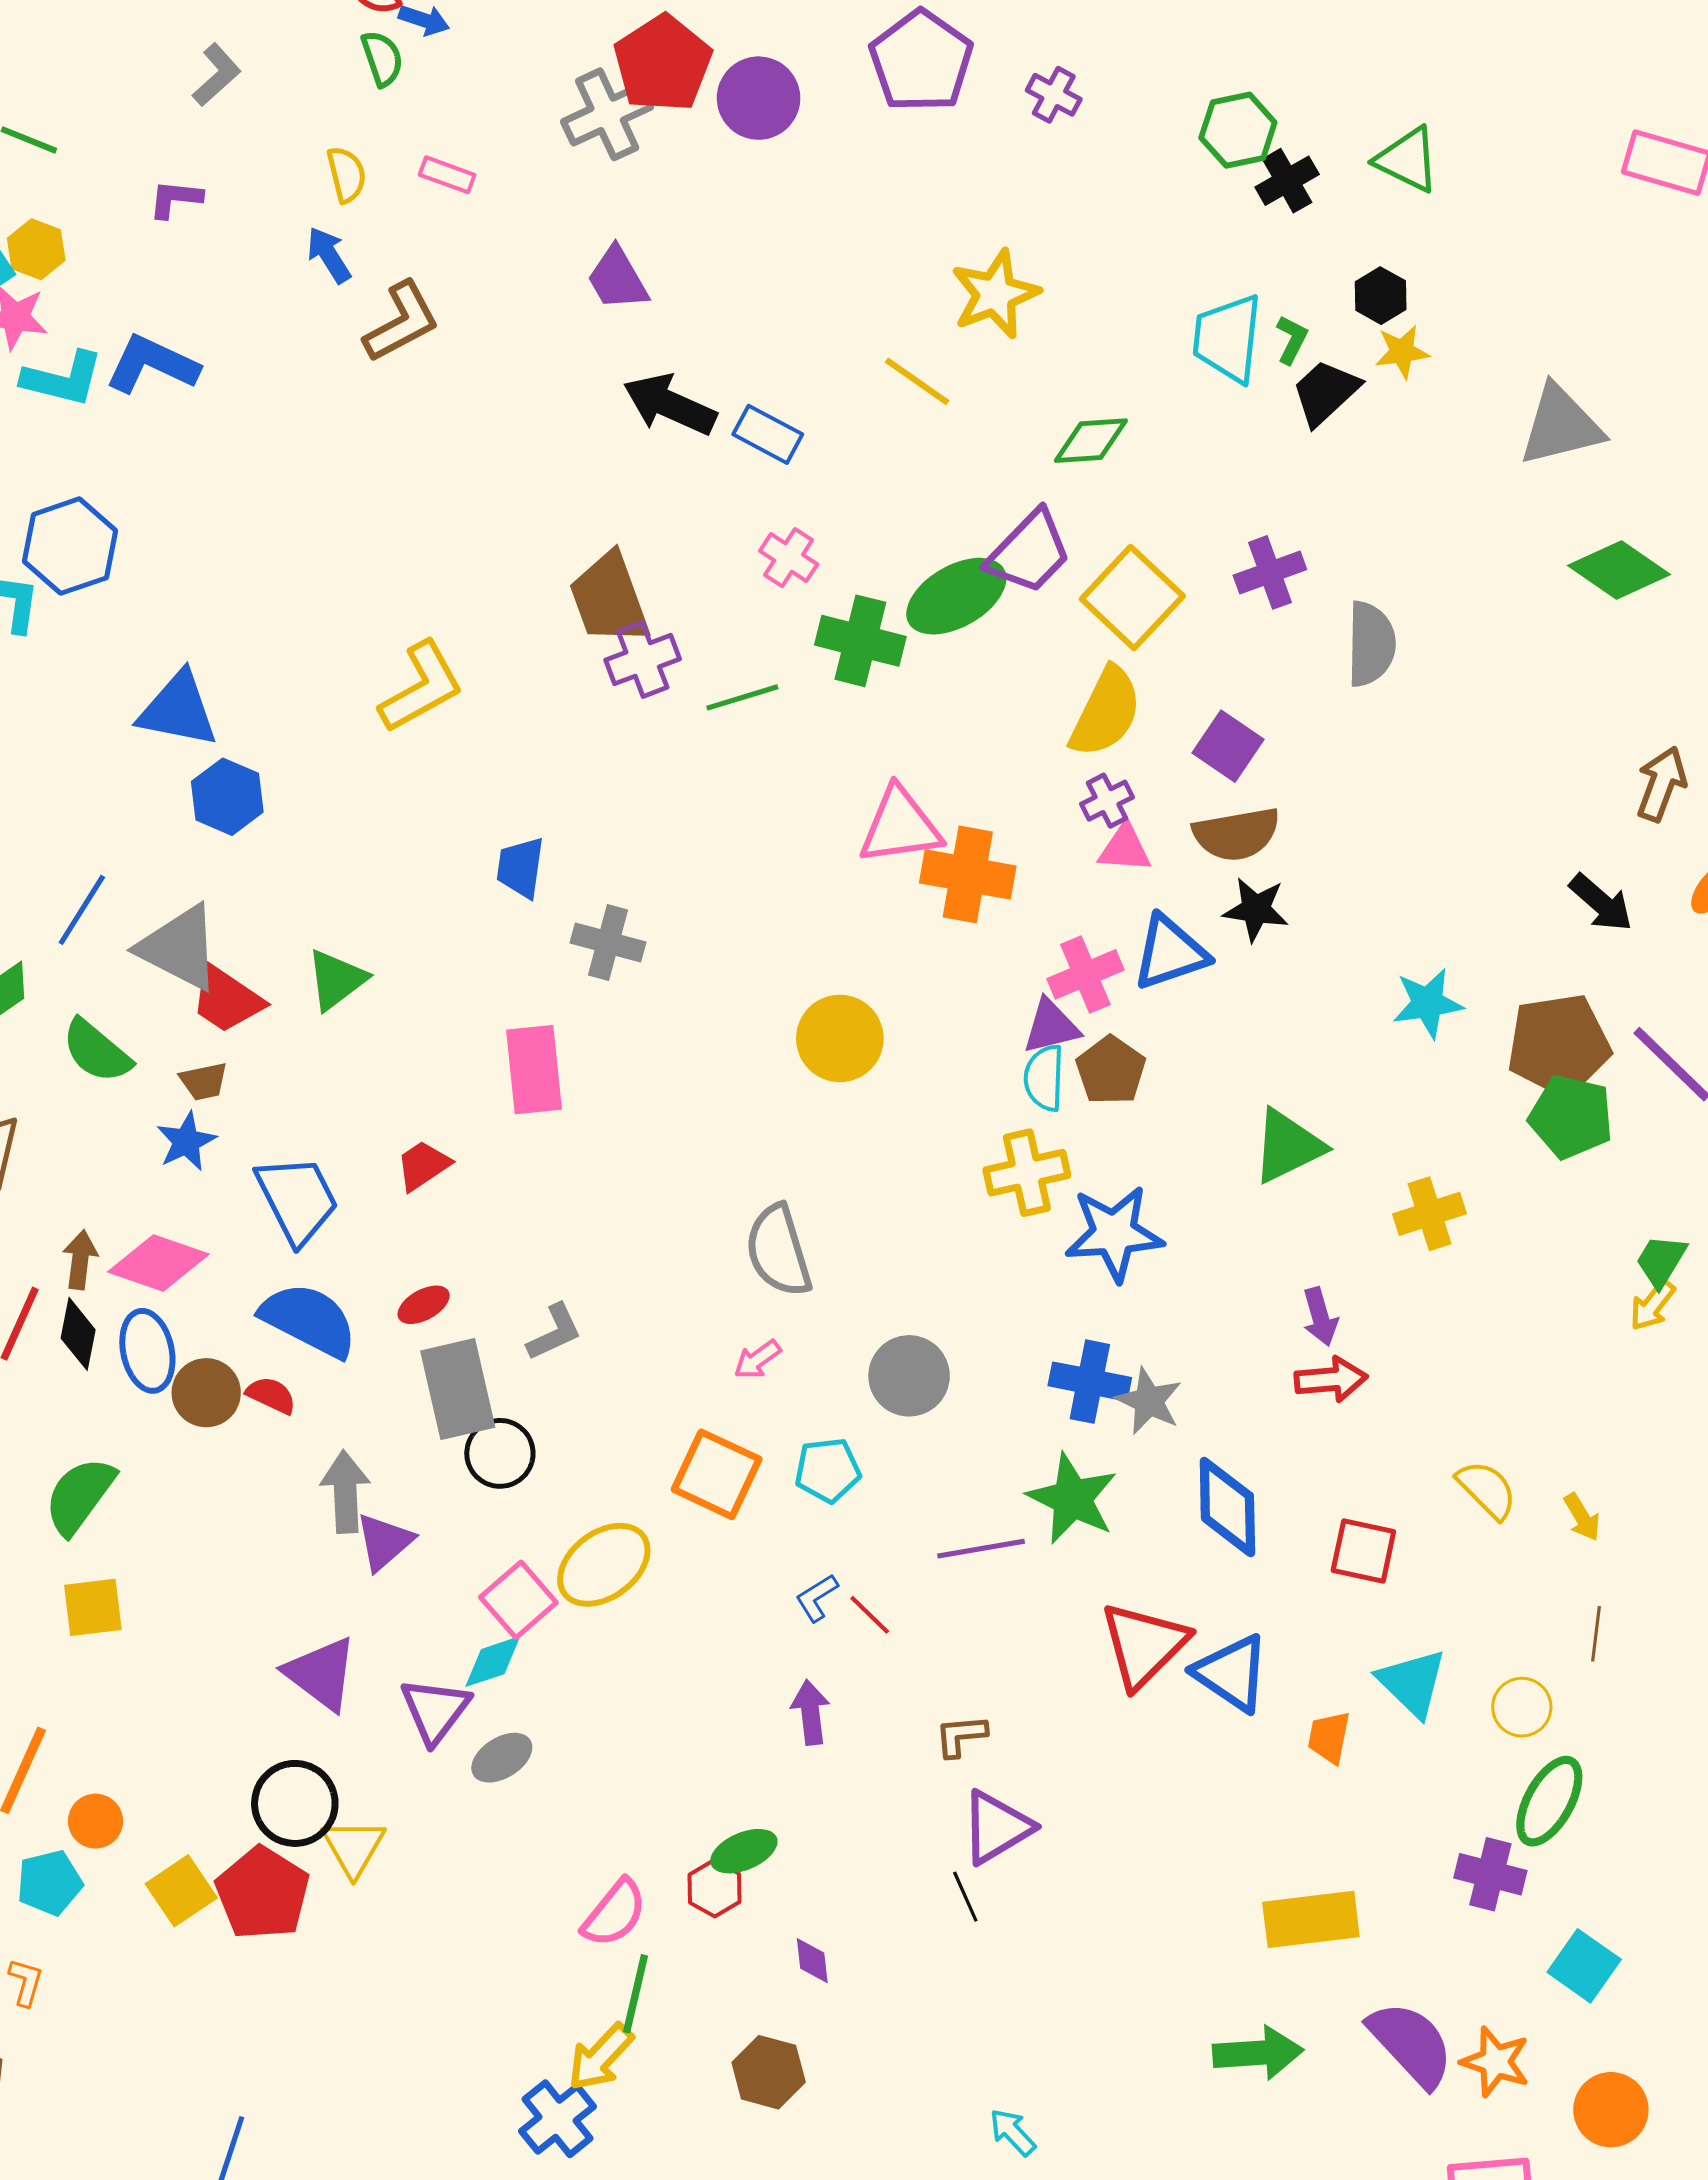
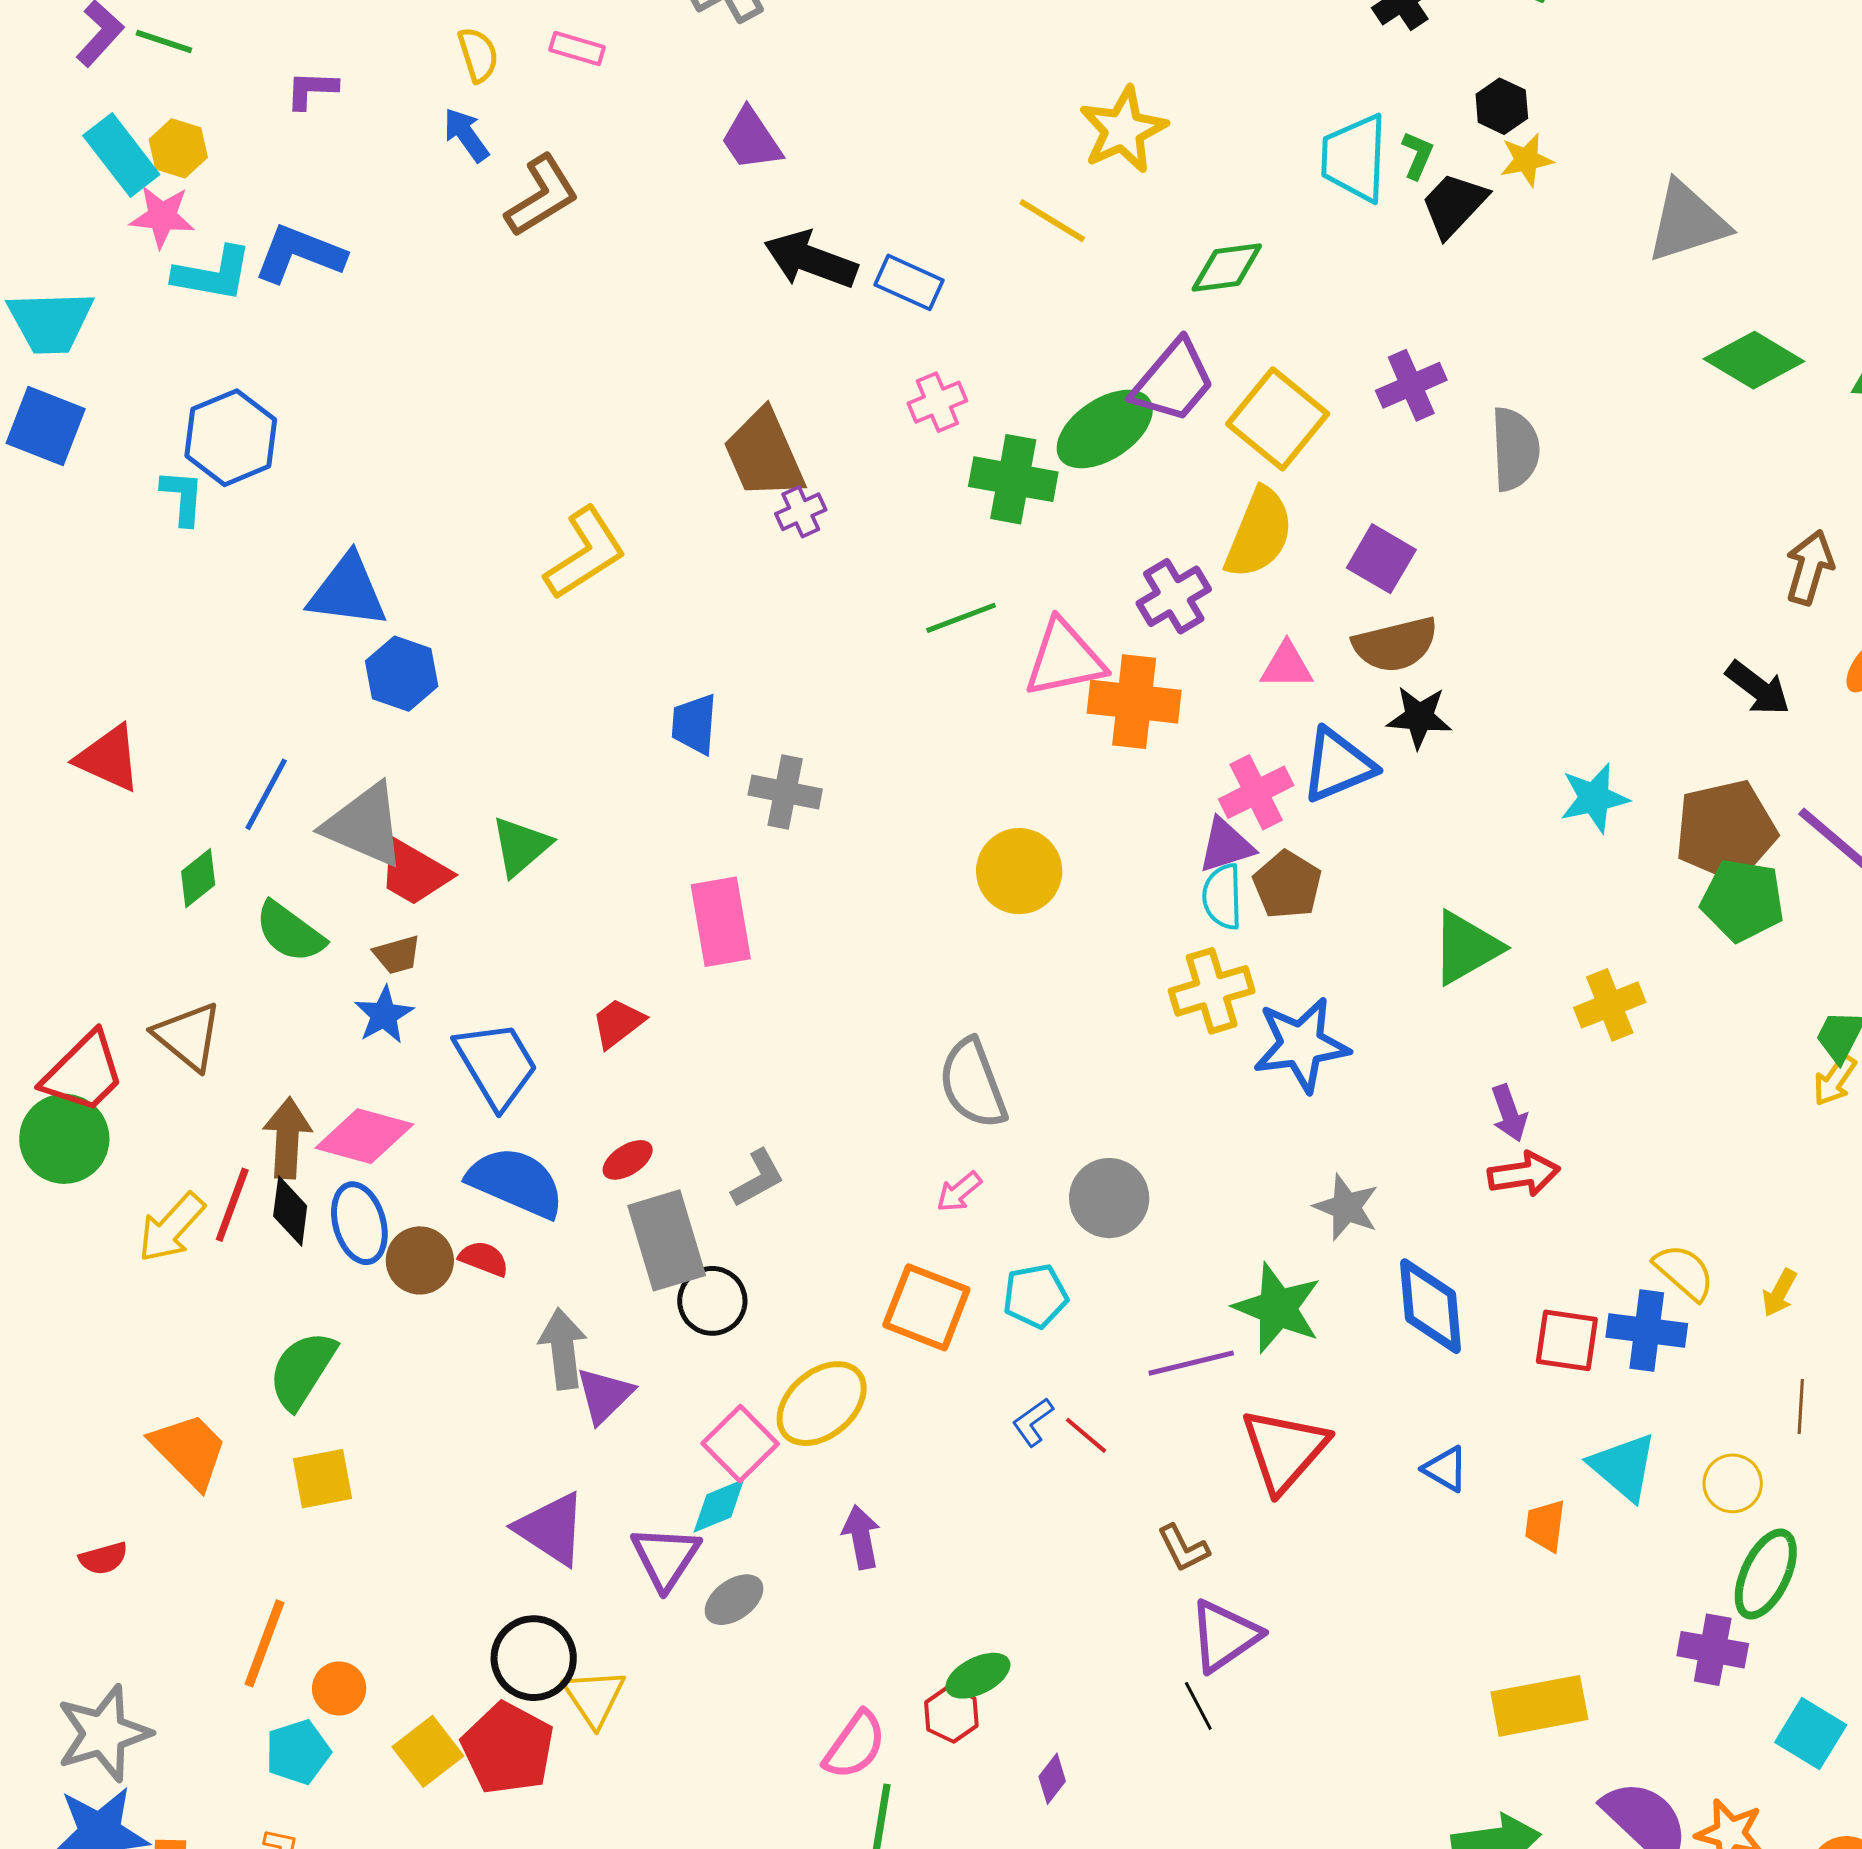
pink cross: (789, 558) -> (937, 402), turned 38
purple cross: (643, 659) -> (801, 512), size x0.7
green line: (742, 697) -> (961, 618), moved
purple cross: (1107, 801) -> (1174, 596), moved, size x1.4
brown arrow: (80, 1260) -> (287, 1138), size x1.4
blue cross: (1090, 1382) -> (1647, 1330), moved
yellow arrow: (1582, 1517) -> (1779, 1293), turned 63
red triangle: (1144, 1645) -> (1284, 1450), moved
blue triangle: (1232, 1673) -> (1445, 1469), size x0.6
purple arrow: (810, 1712) -> (861, 1537), moved
brown L-shape: (961, 1736) -> (1183, 1548), turned -108
purple diamond: (812, 1961) -> (1052, 1779), turned 48

